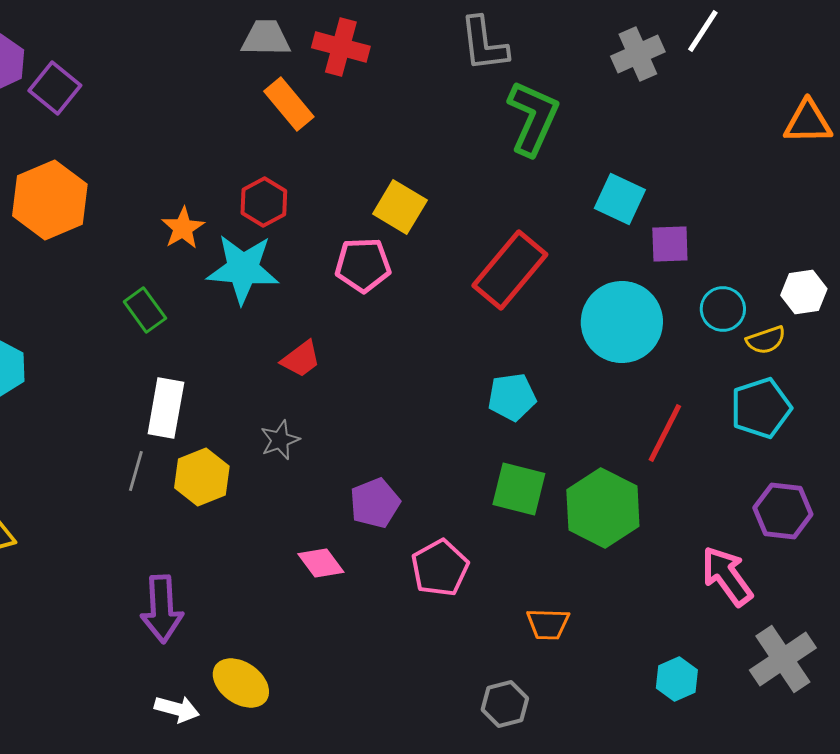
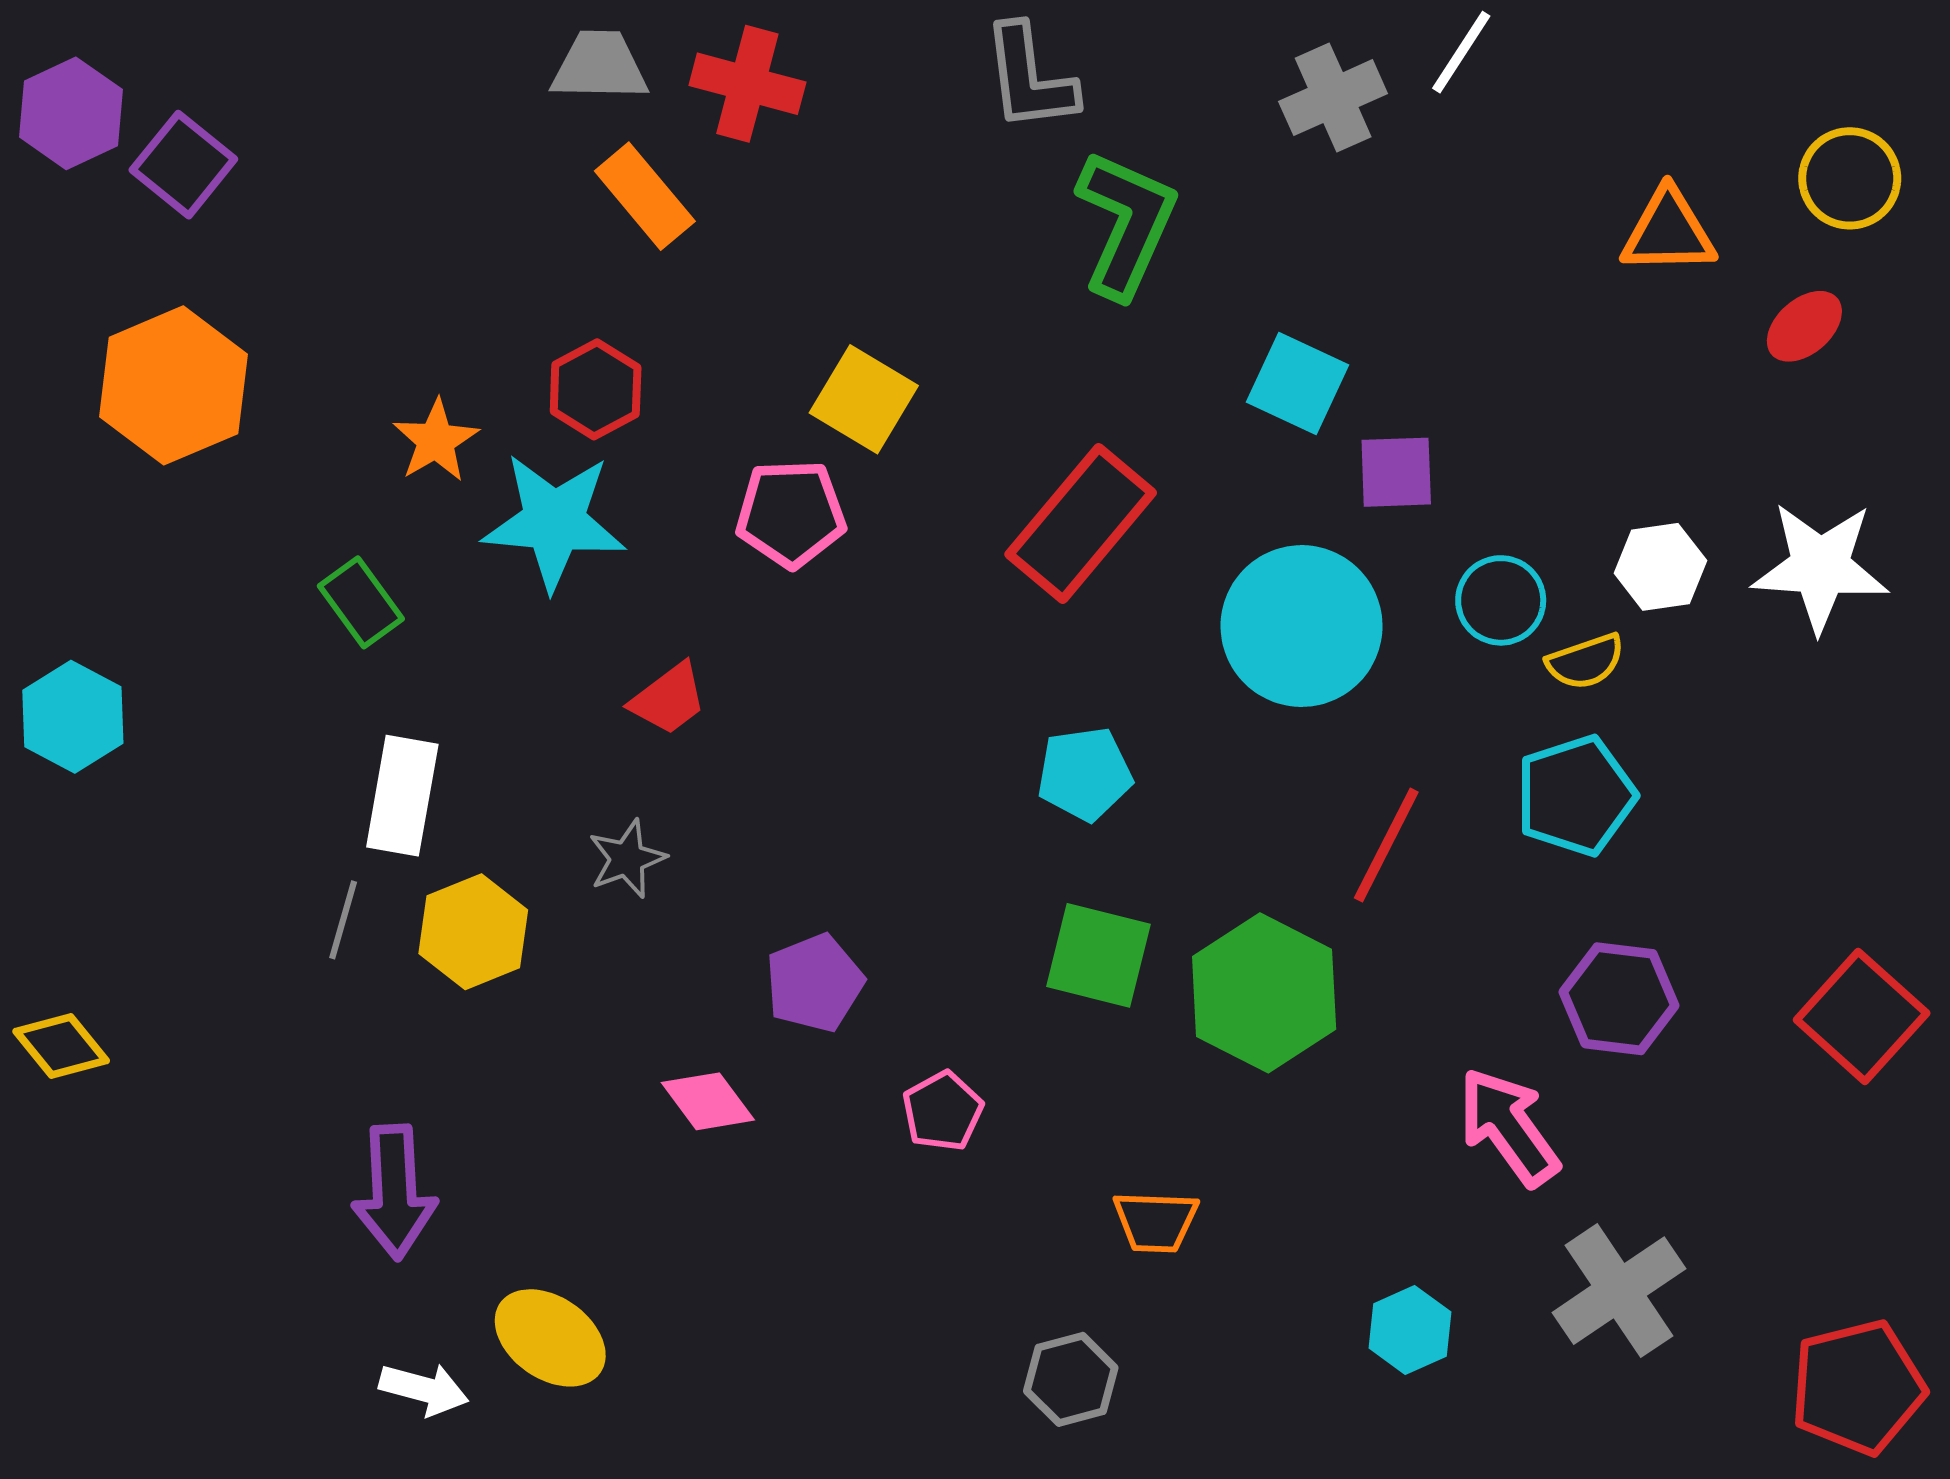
pink pentagon: (440, 568) -> (943, 1111), size x0.7

